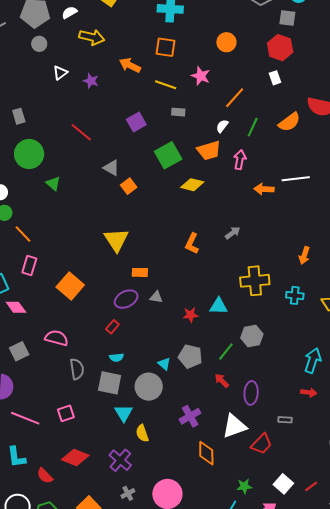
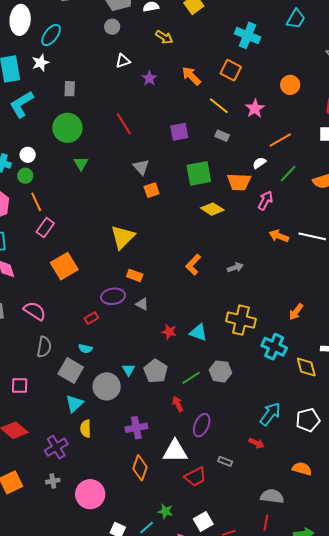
yellow arrow: (92, 37) -> (164, 37), size x0.7
pink rectangle: (29, 265) -> (45, 228), moved
cyan cross: (295, 295) -> (274, 347), size x1.4

